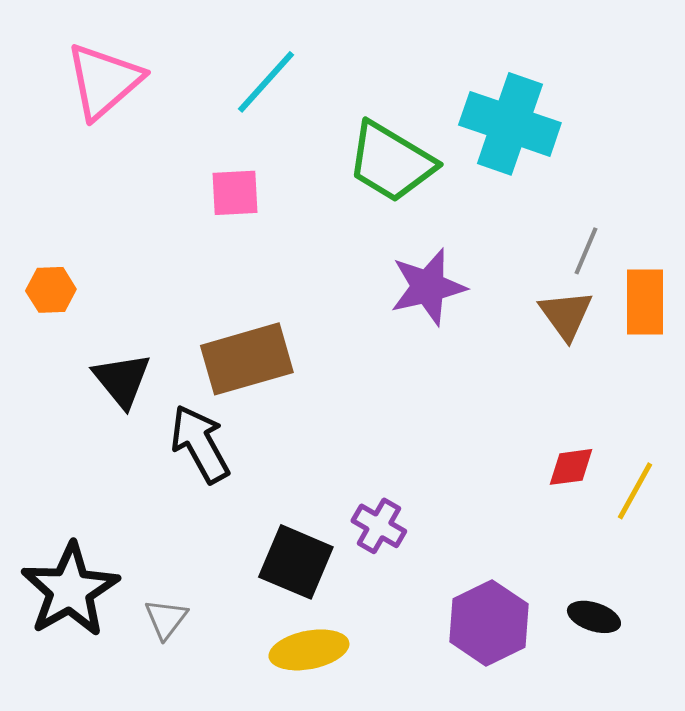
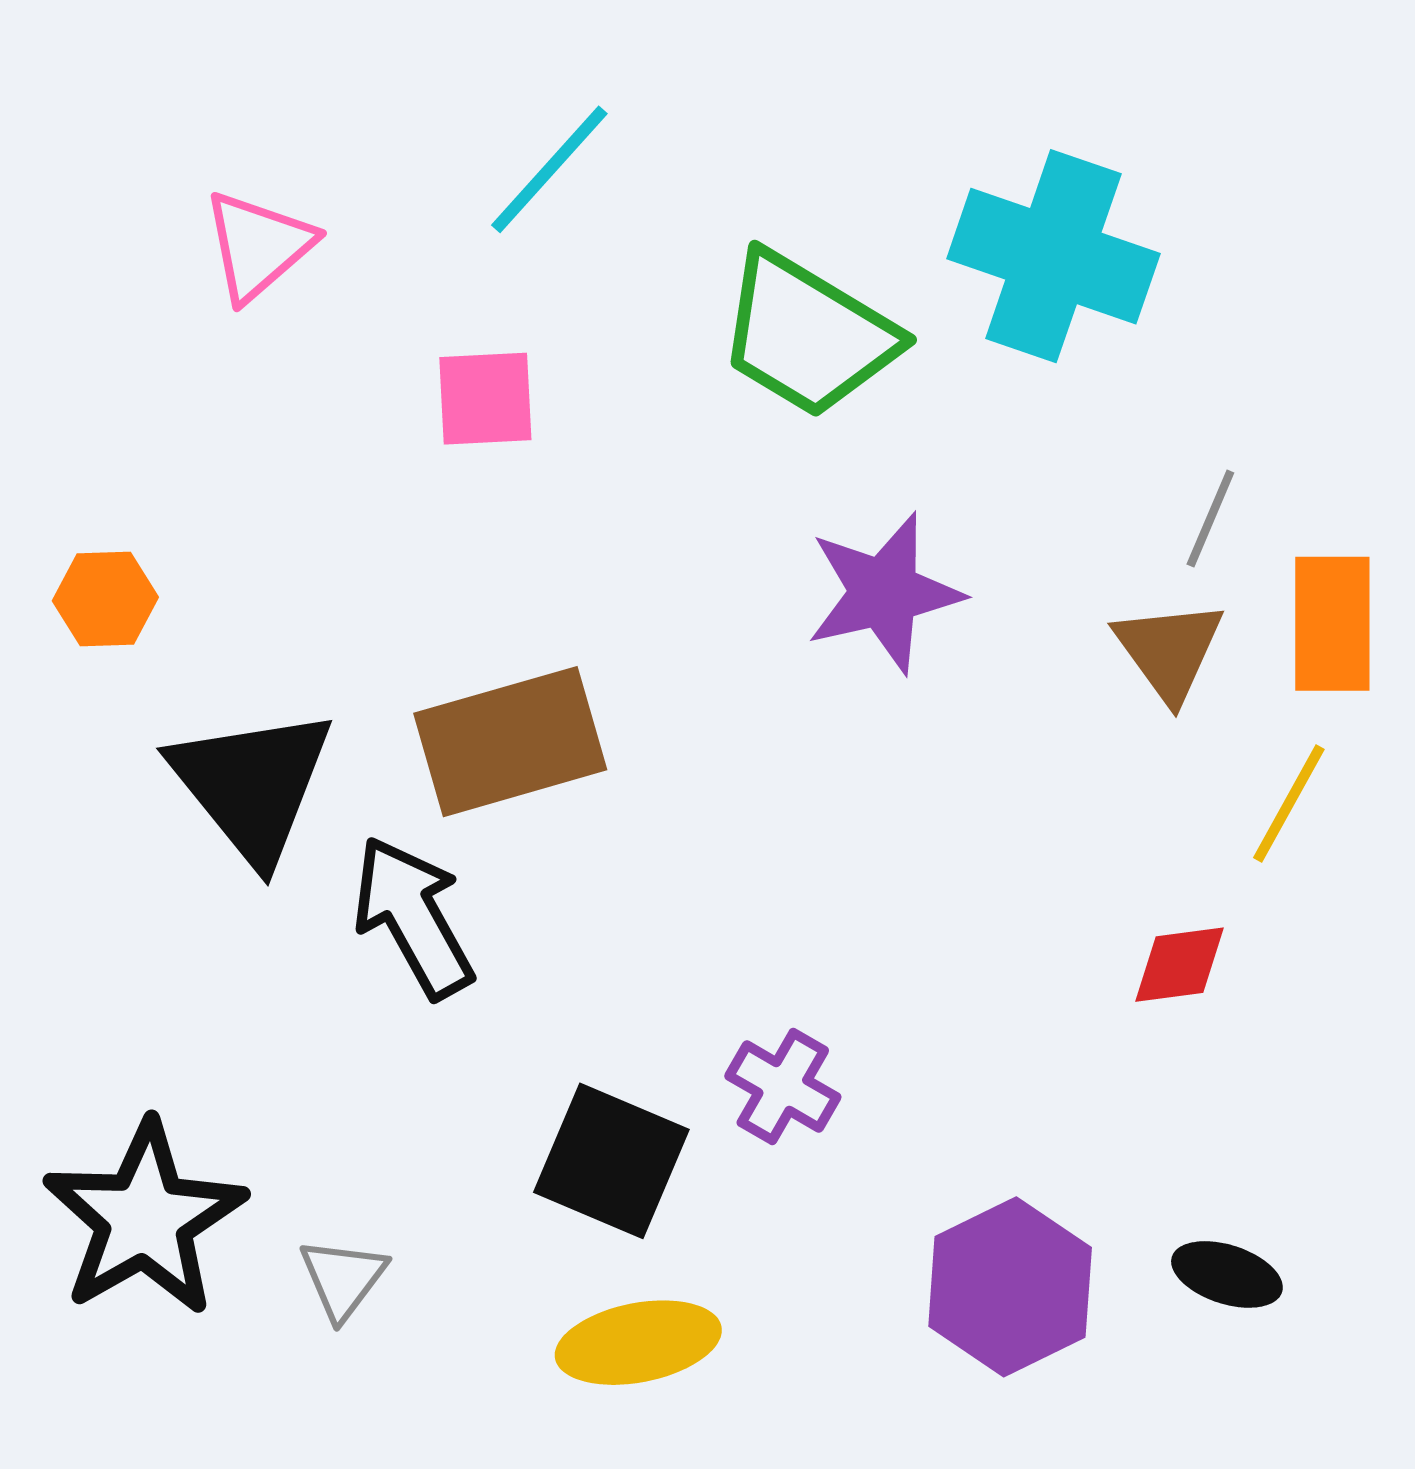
pink triangle: (104, 81) -> (258, 246), moved, size x0.7
black triangle: (122, 380) -> (252, 785), size x1.4
yellow line: (635, 491) -> (1289, 804), moved

